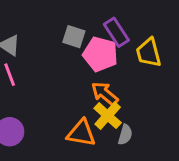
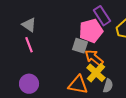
gray square: (74, 37) -> (80, 46), moved
pink pentagon: (100, 54) -> (91, 31), turned -30

